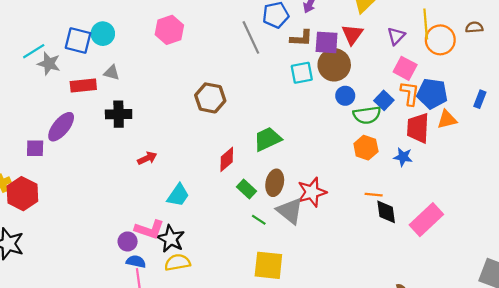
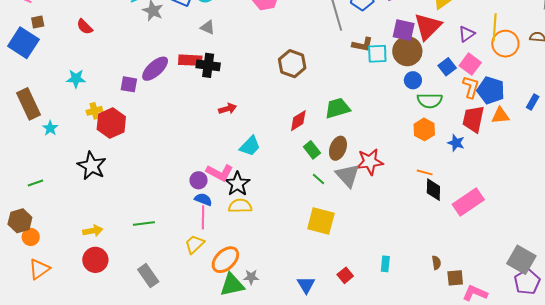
red triangle: (352, 34) -> (428, 26), size x1.4
brown L-shape: (301, 38) -> (362, 45), moved
red rectangle: (83, 86) -> (190, 60), moved
blue square: (384, 100) -> (447, 67), moved

